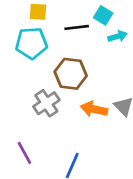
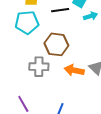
gray cross: (46, 103) -> (39, 67), turned 36

